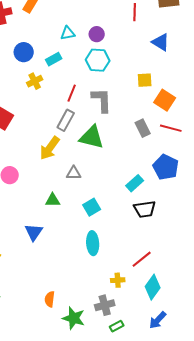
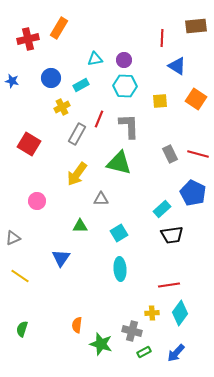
blue triangle: (161, 42) -> (177, 66), moved
yellow square: (145, 80) -> (160, 101), moved
orange square: (165, 100) -> (196, 99), moved
gray rectangle: (66, 120) -> (77, 134), moved
red line: (142, 259) -> (169, 285), turned 30
yellow cross: (118, 280) -> (152, 313), moved
gray cross: (105, 305) -> (132, 331), turned 30
blue arrow: (158, 320) -> (176, 353), moved

